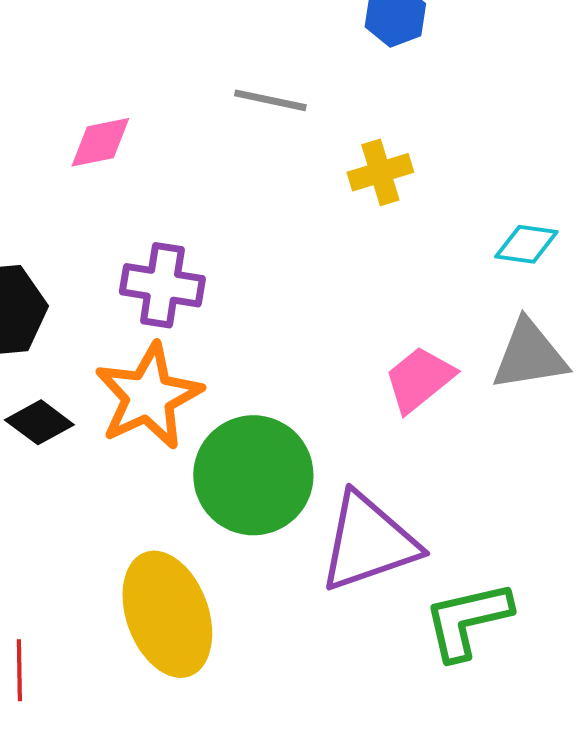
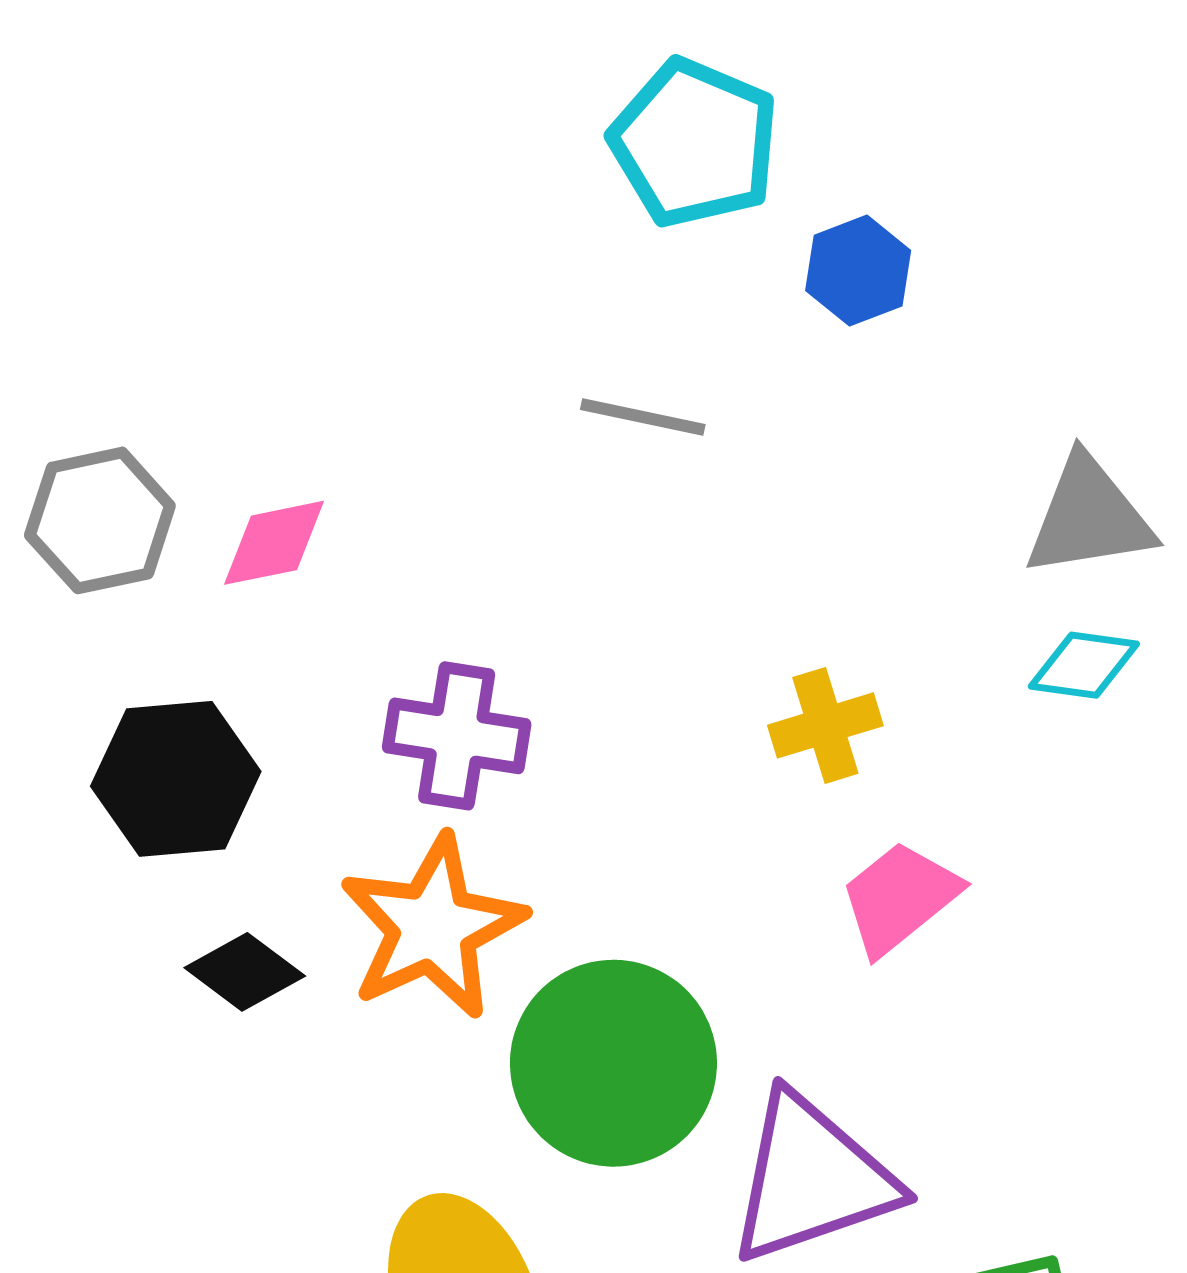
pink diamond: (100, 142) -> (274, 543), moved
yellow cross: (380, 172) -> (825, 725), moved
gray triangle: (529, 355) -> (1089, 517), moved

